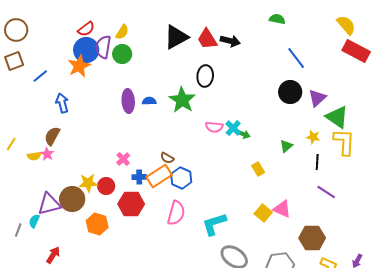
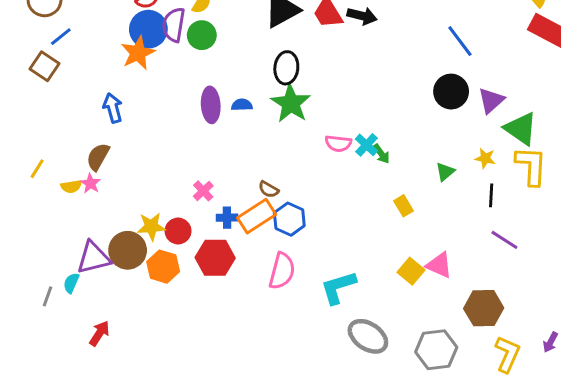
brown square: (14, 61) -> (45, 66), moved, turned -36
blue line: (40, 76) -> (61, 37), moved
black ellipse: (205, 76) -> (286, 68), moved
green arrow: (243, 134) -> (381, 154), turned 32
orange hexagon: (97, 224) -> (163, 267), moved

